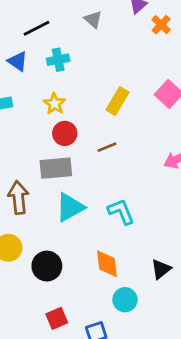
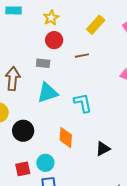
gray rectangle: (56, 168) -> (43, 63), size x0.6
cyan circle: (125, 300) -> (45, 163), moved

